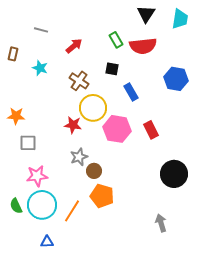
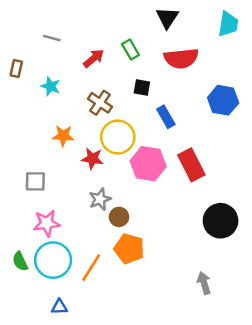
black triangle: (146, 14) -> (167, 18), moved
green rectangle: (116, 40) -> (130, 49), moved
orange star: (16, 116) -> (63, 136), moved
red rectangle: (151, 130) -> (191, 165), size x1.4

